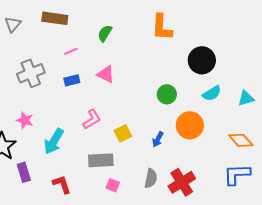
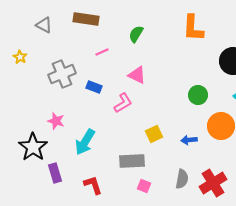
gray triangle: (13, 24) -> (44, 25), turned -42
blue rectangle: (72, 80) -> (94, 87), moved, turned 35
pink L-shape: (92, 119) -> (123, 103), moved
blue arrow: (158, 139) -> (189, 140), turned 56

